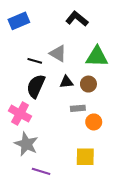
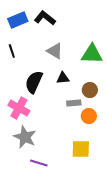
black L-shape: (77, 19) -> (45, 18), moved
black line: (35, 61) -> (12, 51), moved, turned 56
brown circle: (88, 84) -> (90, 90), moved

